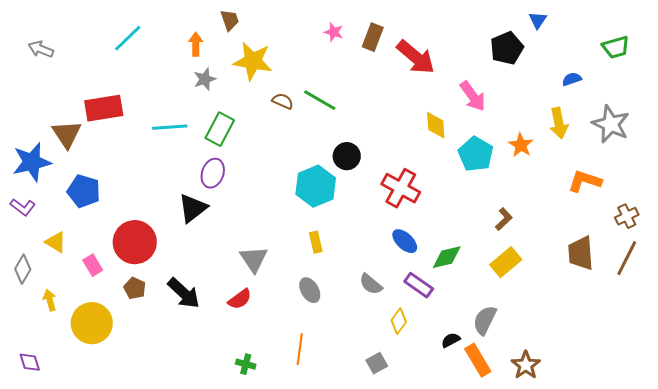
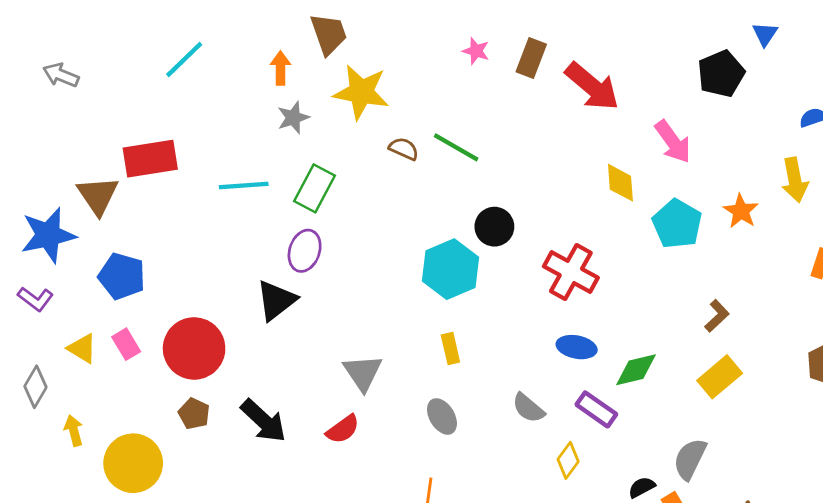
brown trapezoid: (230, 20) -> (329, 34), size x1.4
blue ellipse: (405, 241) -> (577, 347), turned -32
pink rectangle: (93, 265) -> (126, 344), moved

